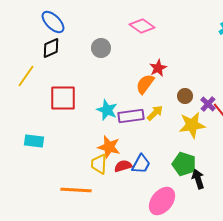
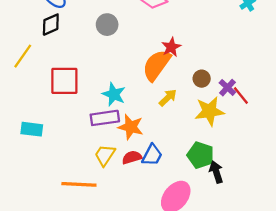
orange semicircle: (145, 84) -> (157, 65), size x1.4
purple rectangle: (131, 116) -> (105, 118), moved
orange star: (109, 147) -> (131, 127), moved
yellow trapezoid: (99, 164) -> (105, 155), turned 30

